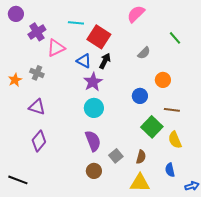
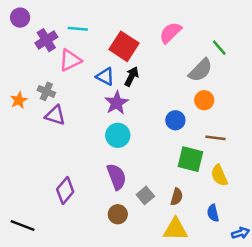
pink semicircle: (136, 14) -> (170, 33), moved
cyan line: (76, 23) -> (78, 29), moved
gray semicircle: (144, 53) -> (200, 70), moved, size x1.5
purple triangle: (37, 107) -> (55, 115), moved
green square: (152, 127) -> (190, 159), turned -30
purple diamond: (39, 141) -> (65, 190), moved

